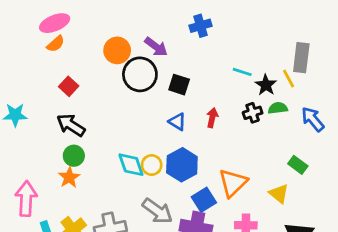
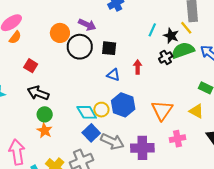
cyan line: (242, 72) -> (152, 30), turned -72
green semicircle: (278, 108) -> (183, 50), size x1.6
blue square: (204, 200) -> (91, 133), moved

